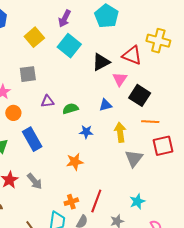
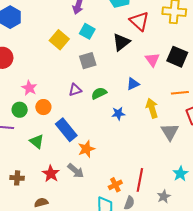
yellow square: (34, 37) -> (59, 40), moved
cyan square: (69, 46) -> (87, 31), size x0.7
red triangle: (132, 55) -> (139, 21), moved, turned 30
gray square: (28, 74) -> (88, 61), moved
pink triangle: (120, 79) -> (152, 60), moved
black square: (140, 95) -> (177, 57), moved
orange star: (75, 162) -> (86, 149), moved

